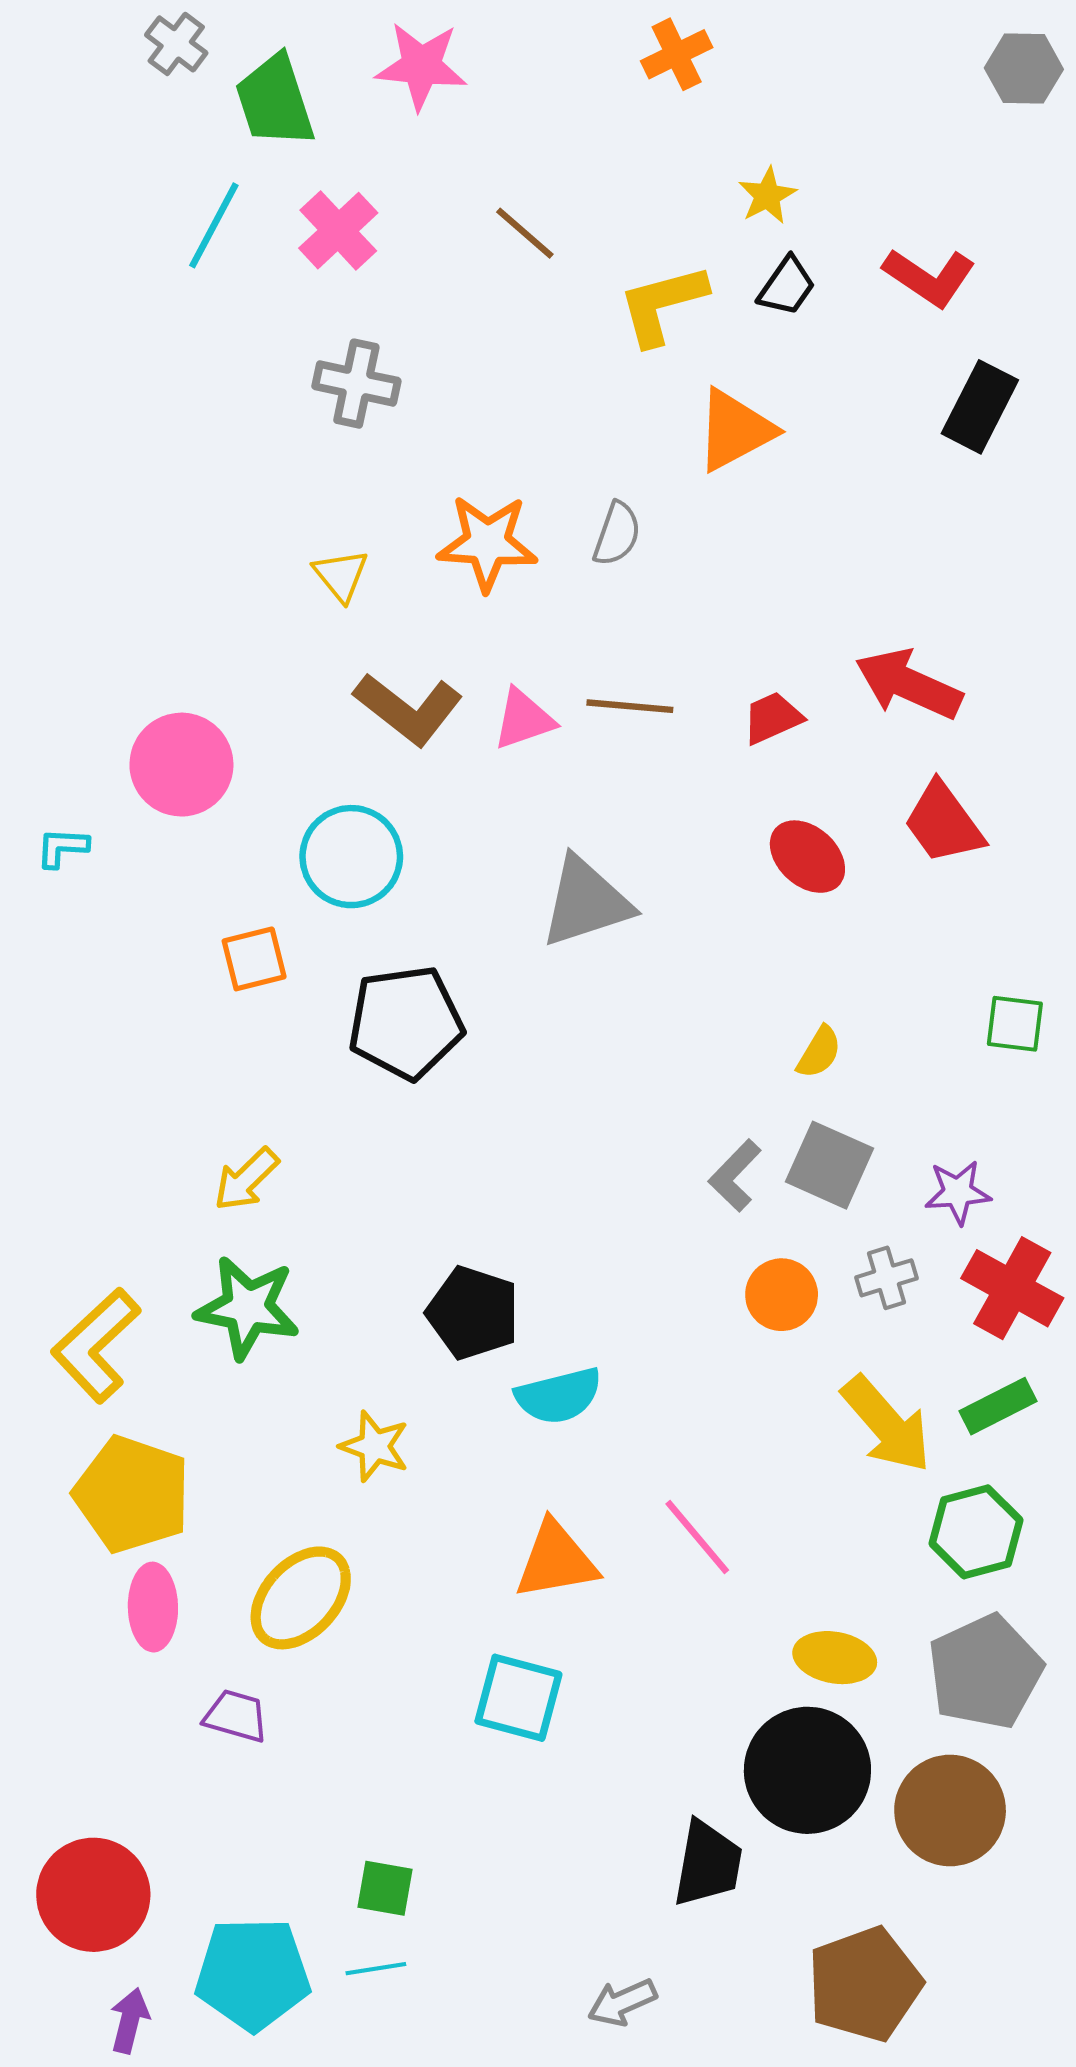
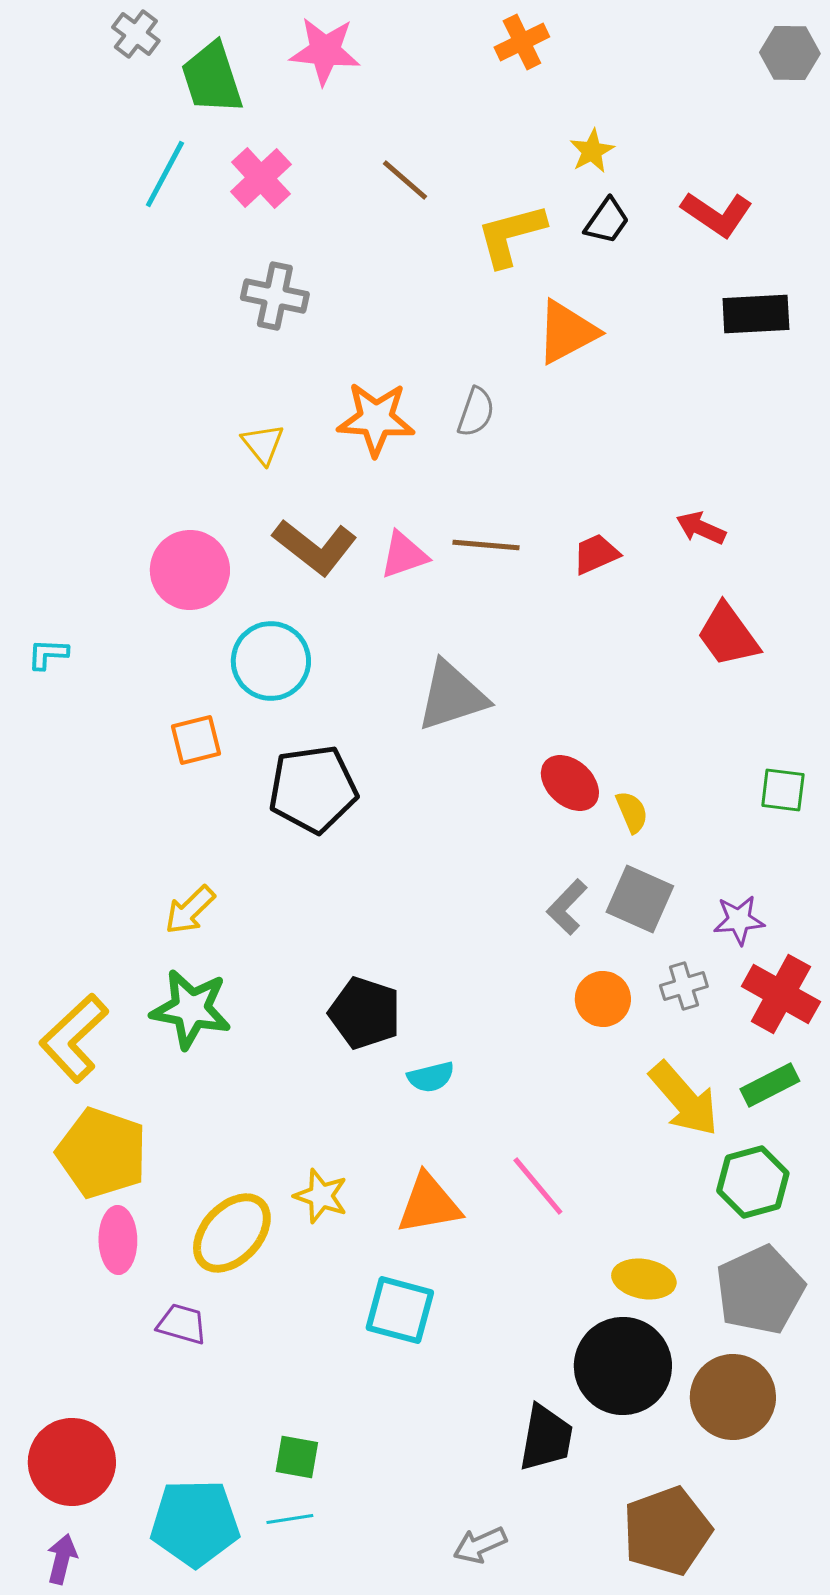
black rectangle: (980, 407) -> (756, 314), turned 60
red arrow: (909, 684) -> (701, 528), size x0.6
pink circle: (181, 765) -> (190, 570), moved
red ellipse: (807, 857) -> (570, 783), moved
yellow semicircle: (819, 1052) -> (632, 812), turned -54
cyan semicircle: (559, 1396) -> (431, 1077), size x0.7
yellow star: (375, 1446) -> (321, 1196), moved
purple arrow: (130, 2020) -> (62, 1559), moved

